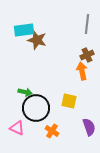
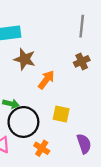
brown star: (37, 40) -> (25, 59), moved
orange arrow: (82, 71) -> (46, 80), moved, turned 48

